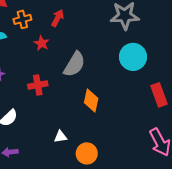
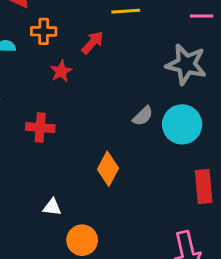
gray semicircle: (74, 64) -> (143, 116), moved, size x0.6

